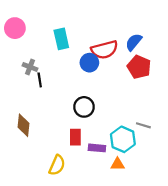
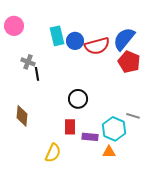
blue semicircle: (134, 42) -> (124, 39), size x1.4
blue circle: (89, 63) -> (75, 41), moved

